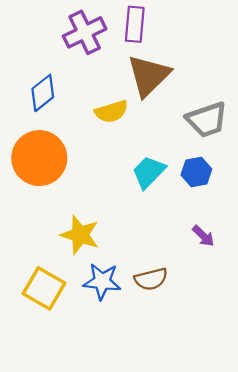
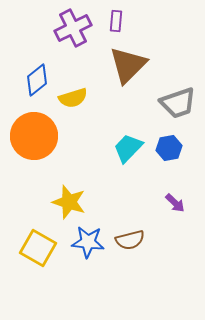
purple rectangle: (135, 24) -> (116, 21), size x0.7
yellow semicircle: (111, 112) -> (73, 98), moved

